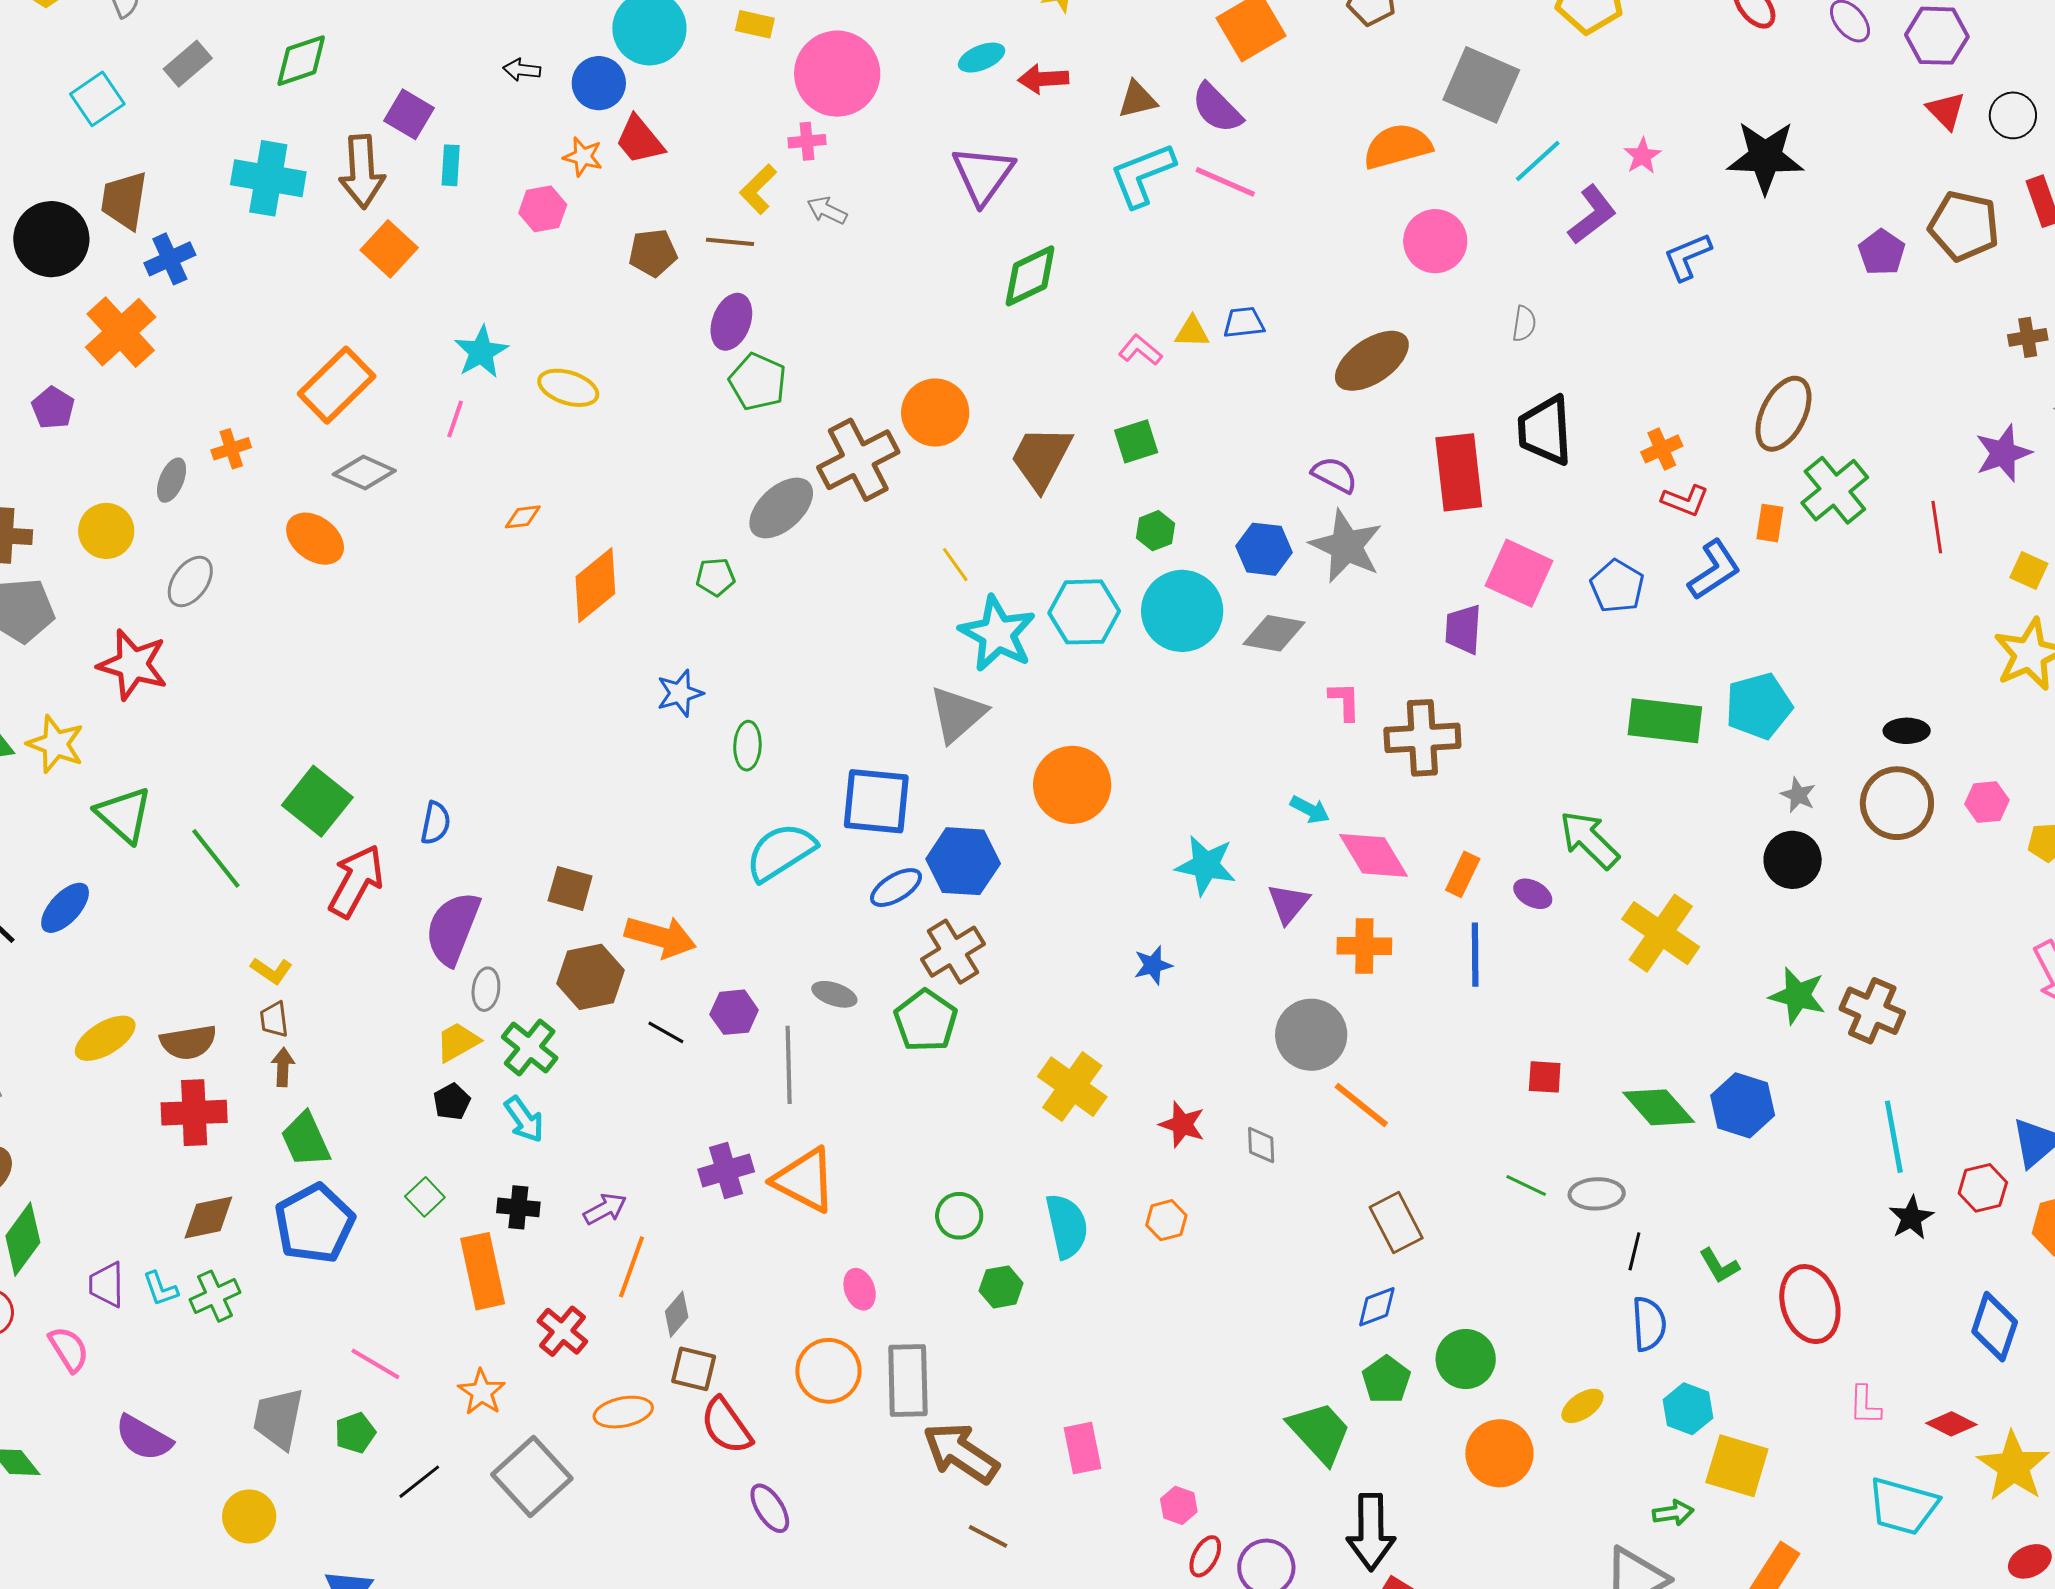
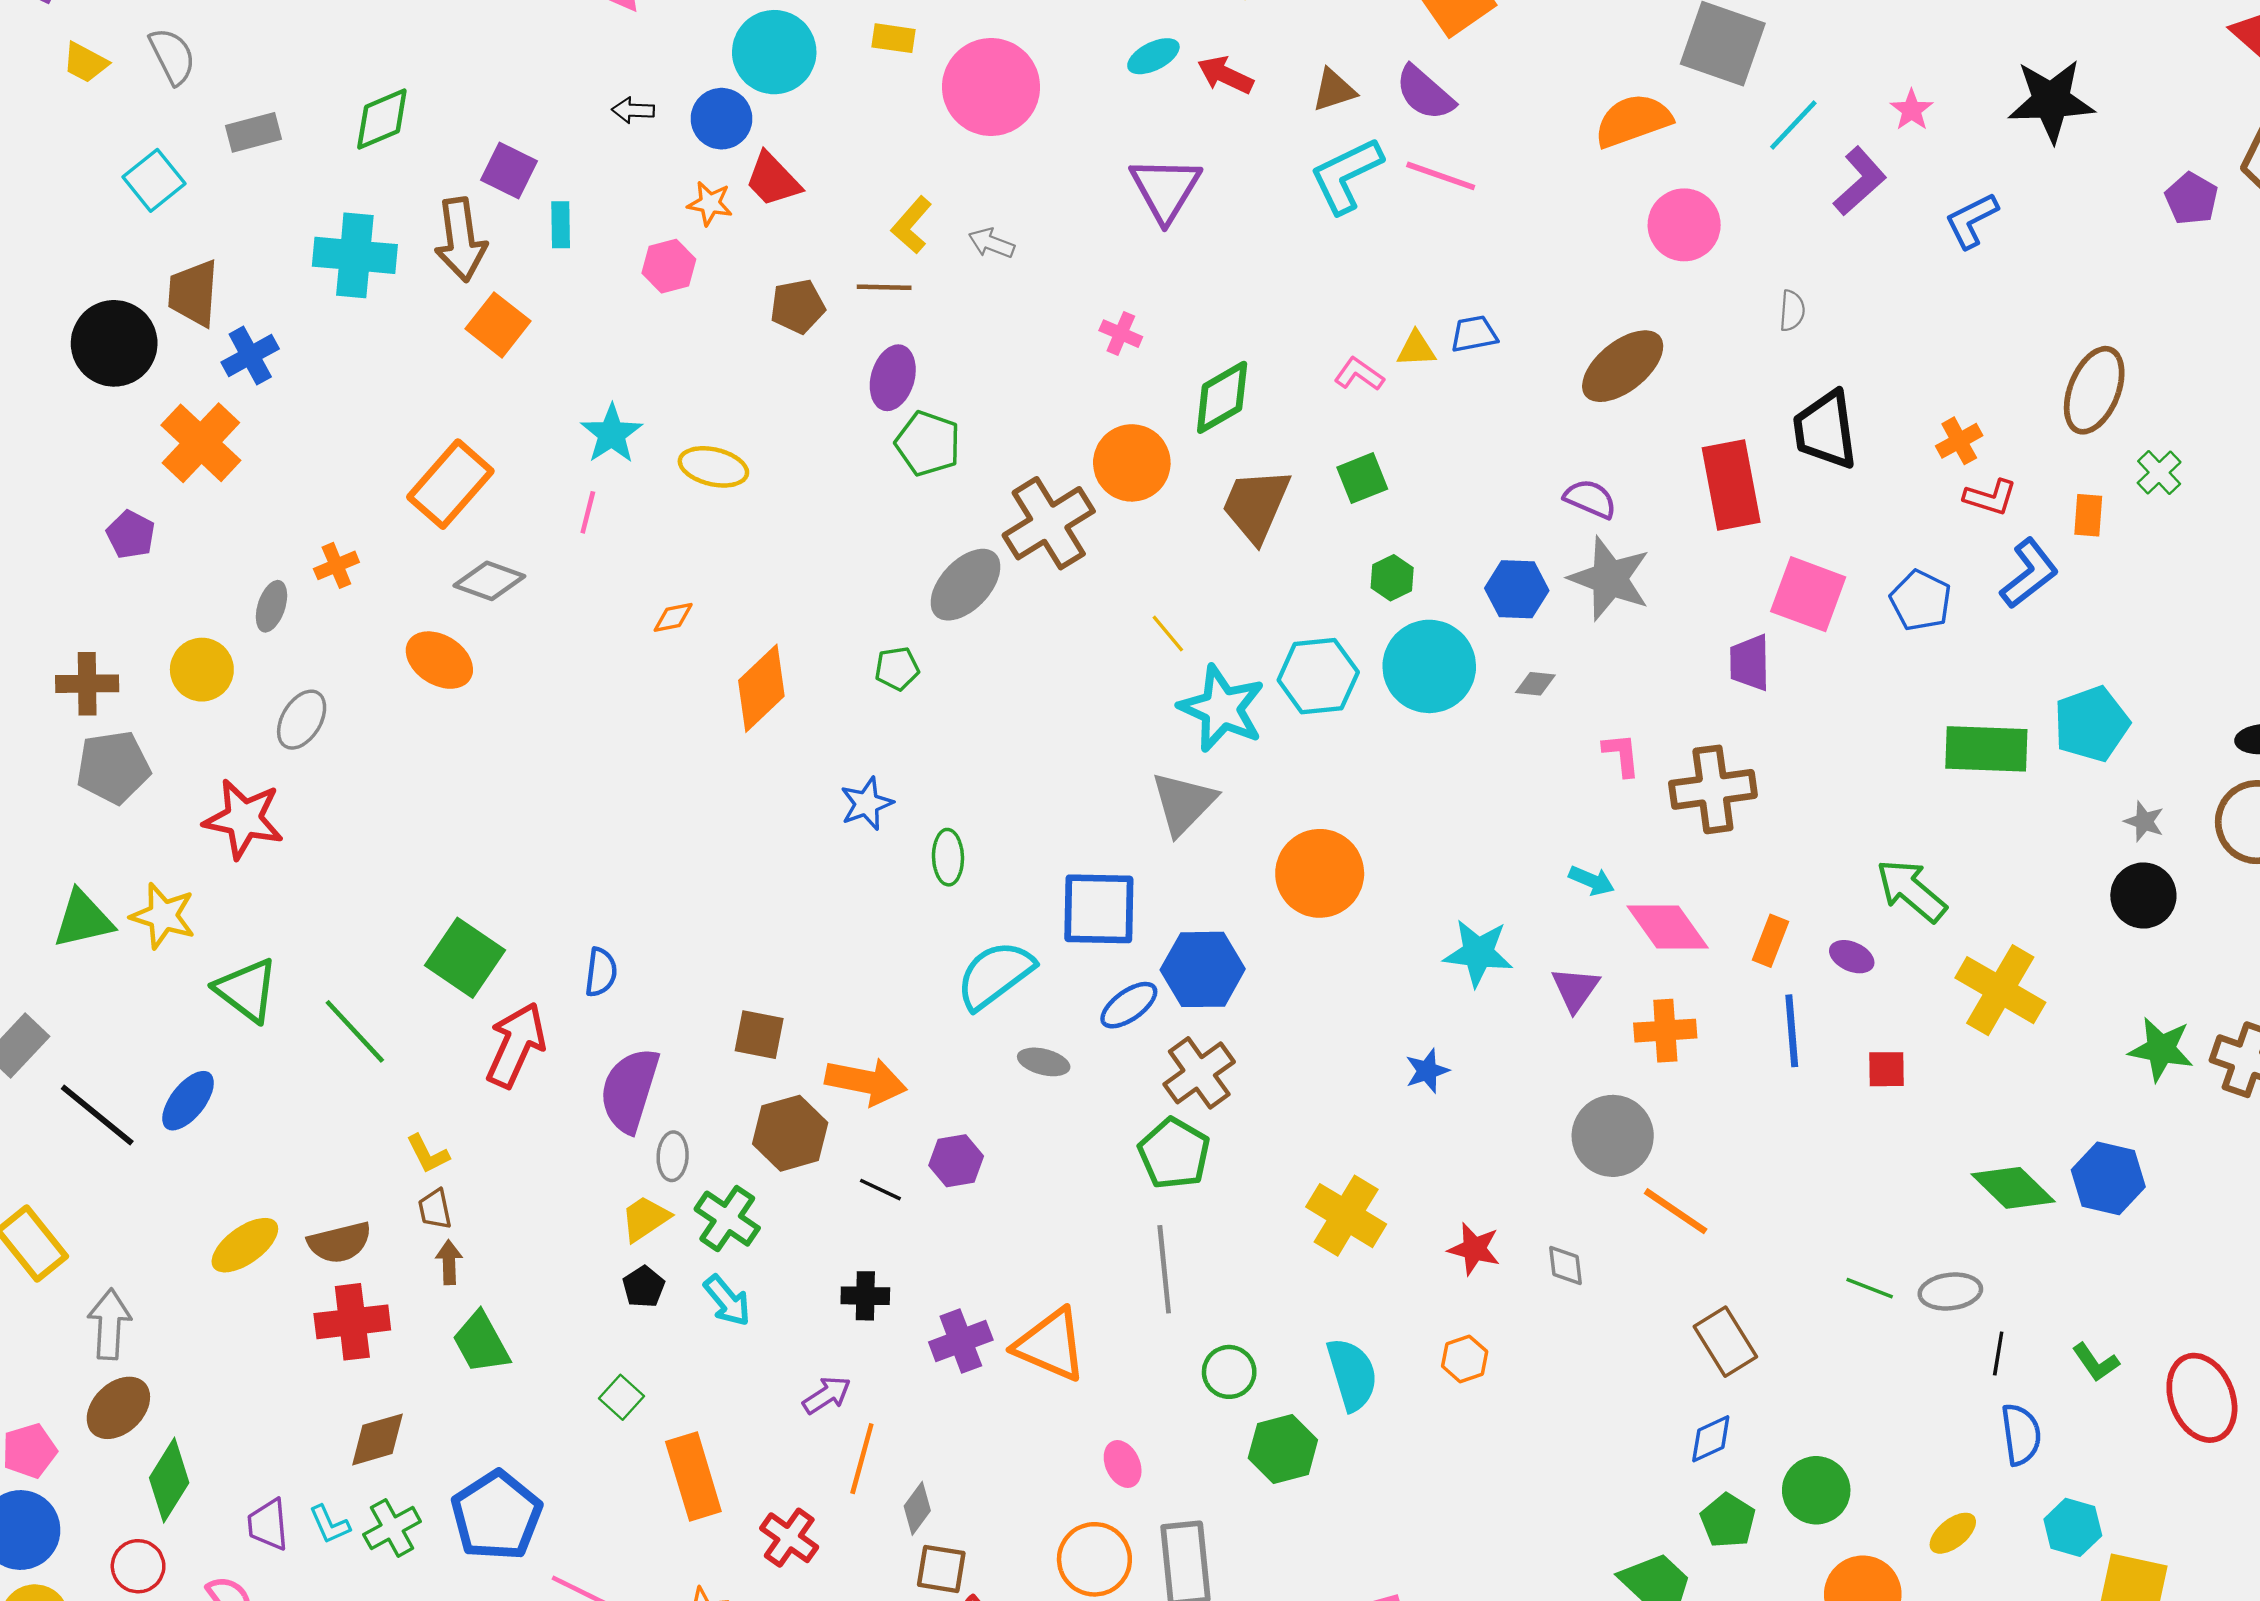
gray rectangle: (188, 64) -> (254, 132), turned 30
red arrow: (1043, 79) -> (1225, 75), turned 33
pink cross: (807, 141) -> (1121, 334), moved, turned 33
green diamond: (1030, 276) -> (1222, 397), moved
green cross: (1835, 490) -> (2159, 472), size x0.6
gray diamond: (1274, 633) -> (1535, 684), size x0.6
yellow L-shape: (272, 971) -> (428, 1154), turned 33
gray ellipse: (834, 994) -> (1044, 1062), moved
gray line: (789, 1065) -> (1164, 1269), moved
red square: (1545, 1077) -> (1886, 1069), moved
black cross: (518, 1207) -> (865, 1296), moved
blue pentagon: (314, 1224) -> (496, 1516), moved
green hexagon: (1001, 1287) -> (1283, 1449), size x1.4

